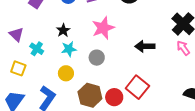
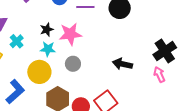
pink star: (103, 28) -> (70, 34), moved
yellow circle: (66, 73) -> (39, 72), size x1.5

